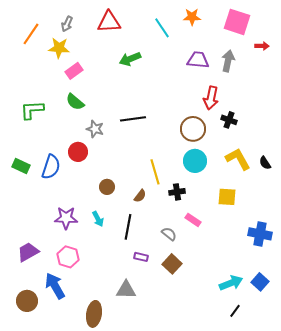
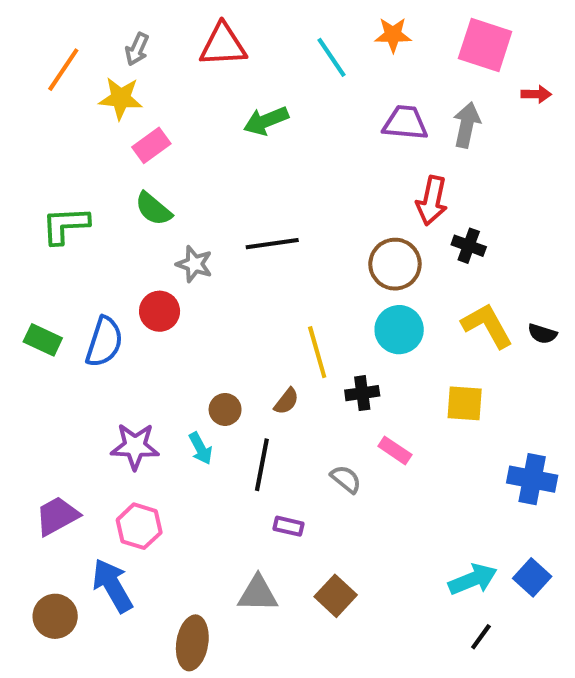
black semicircle: (265, 163) -> (542, 334), turned -40
brown circle: (107, 187) -> (225, 409), moved
brown square: (172, 264) -> (336, 596), moved

